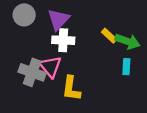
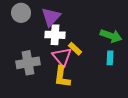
yellow rectangle: (109, 36) -> (75, 49), moved
pink triangle: (51, 67) -> (62, 57), moved
gray cross: (32, 72) -> (28, 63), turned -30

